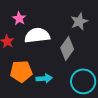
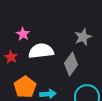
orange pentagon: (21, 71) -> (25, 87), turned -30

